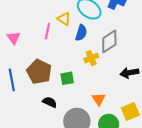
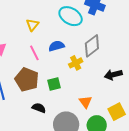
yellow triangle: (64, 19) -> (32, 25), moved, turned 40
pink line: (47, 31) -> (34, 53), moved, turned -35
blue semicircle: (81, 33) -> (56, 46), moved, turned -119

